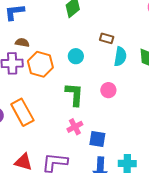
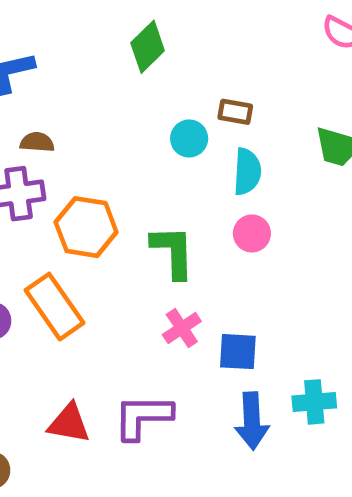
cyan circle: (76, 56) -> (189, 138), moved
cyan semicircle: (120, 56) -> (247, 172), moved
orange hexagon: (40, 64) -> (86, 227), moved

